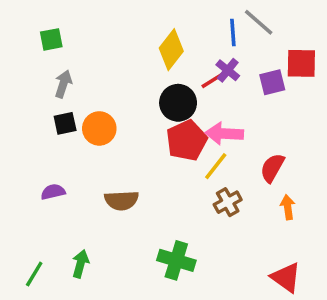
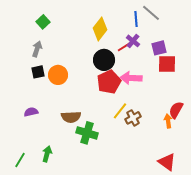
green square: (51, 39) -> (43, 22), moved, turned -32
red square: (301, 63) -> (167, 64), moved
yellow line: (216, 166) -> (120, 111), moved
red semicircle: (272, 168) -> (176, 110), moved
green cross: (176, 260) -> (87, 133), moved

